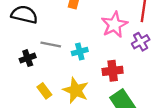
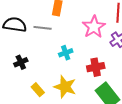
gray line: (51, 44) -> (43, 28), moved

